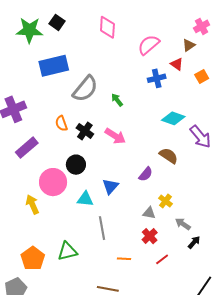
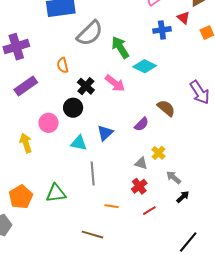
green arrow: (117, 100) -> (120, 47), size x1.6
cyan diamond: (173, 118) -> (145, 66), moved
black cross: (85, 131) -> (86, 86), moved
pink circle: (53, 182) -> (48, 123), size x0.7

